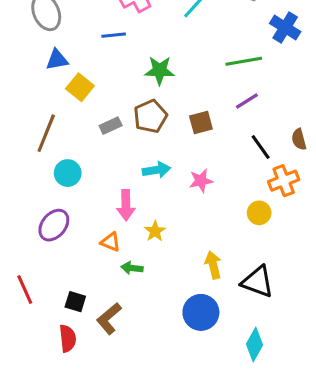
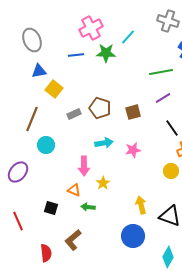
green star: (160, 70) -> (106, 53), moved
brown pentagon: (150, 116) -> (100, 108), turned -30
purple ellipse: (54, 225) -> (18, 172), moved
black square: (75, 302) -> (51, 208), moved

